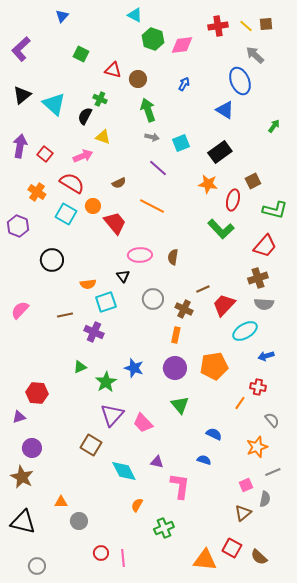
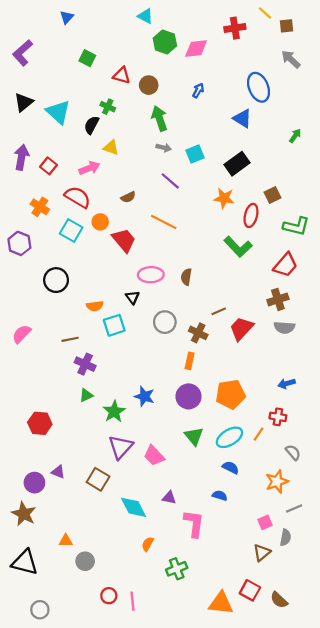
yellow line: (246, 26) -> (265, 13), moved
gray arrow: (255, 55) -> (291, 59), moved
cyan ellipse: (245, 331) -> (229, 437), moved
purple cross: (94, 332) -> (85, 364), moved
purple triangle: (19, 417) -> (58, 472), moved, turned 40

